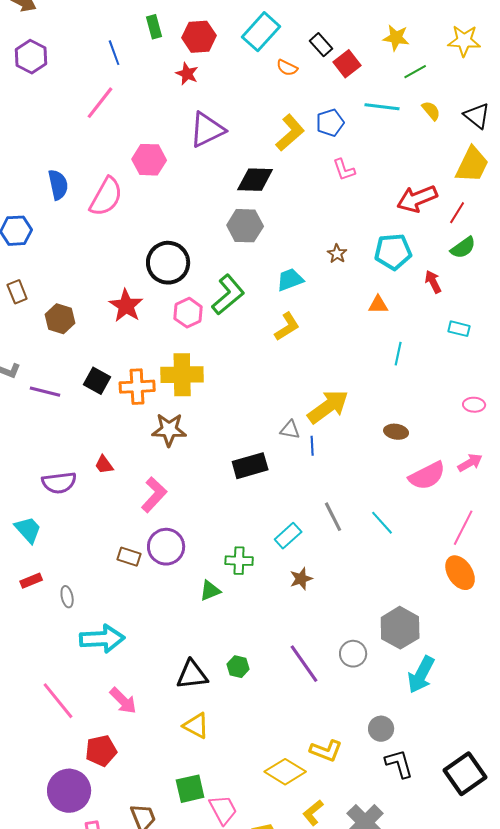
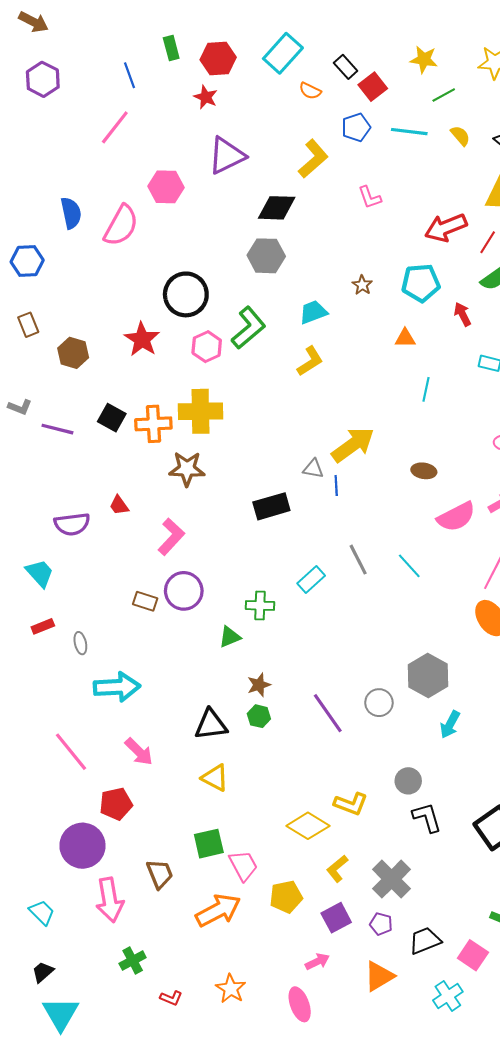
blue pentagon: (330, 123) -> (356, 127), moved
brown star: (301, 579) -> (259, 685), moved
cyan arrow: (421, 675) -> (450, 725), size x0.7

